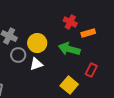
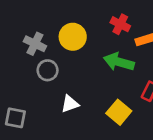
yellow circle: (37, 43) -> (73, 37), moved
white triangle: (36, 64) -> (70, 104), moved

